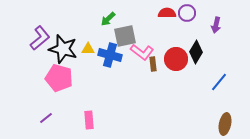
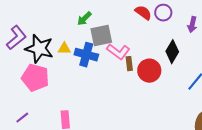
red semicircle: (167, 13) -> (143, 13), turned 36
red circle: (176, 59) -> (149, 71), moved

